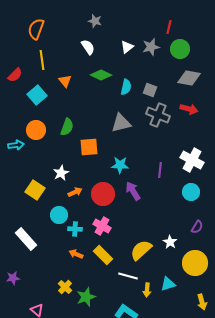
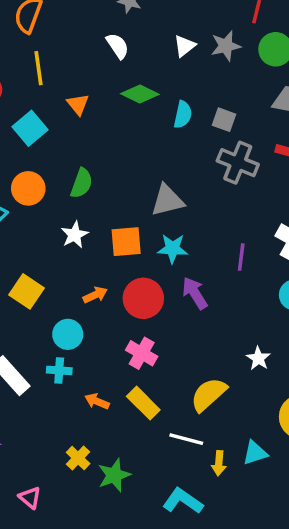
gray triangle: (121, 123) -> (167, 200), moved
orange square: (89, 147) -> (126, 242), moved
white star: (61, 173) -> (75, 235), moved
cyan cross: (75, 229) -> (59, 370), moved
white star: (170, 242) -> (258, 358), moved

